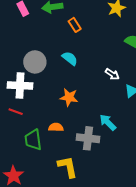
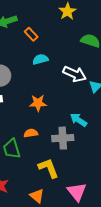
cyan semicircle: (70, 58) -> (40, 59), moved, turned -42
white arrow: (112, 74) -> (75, 74), size x1.6

